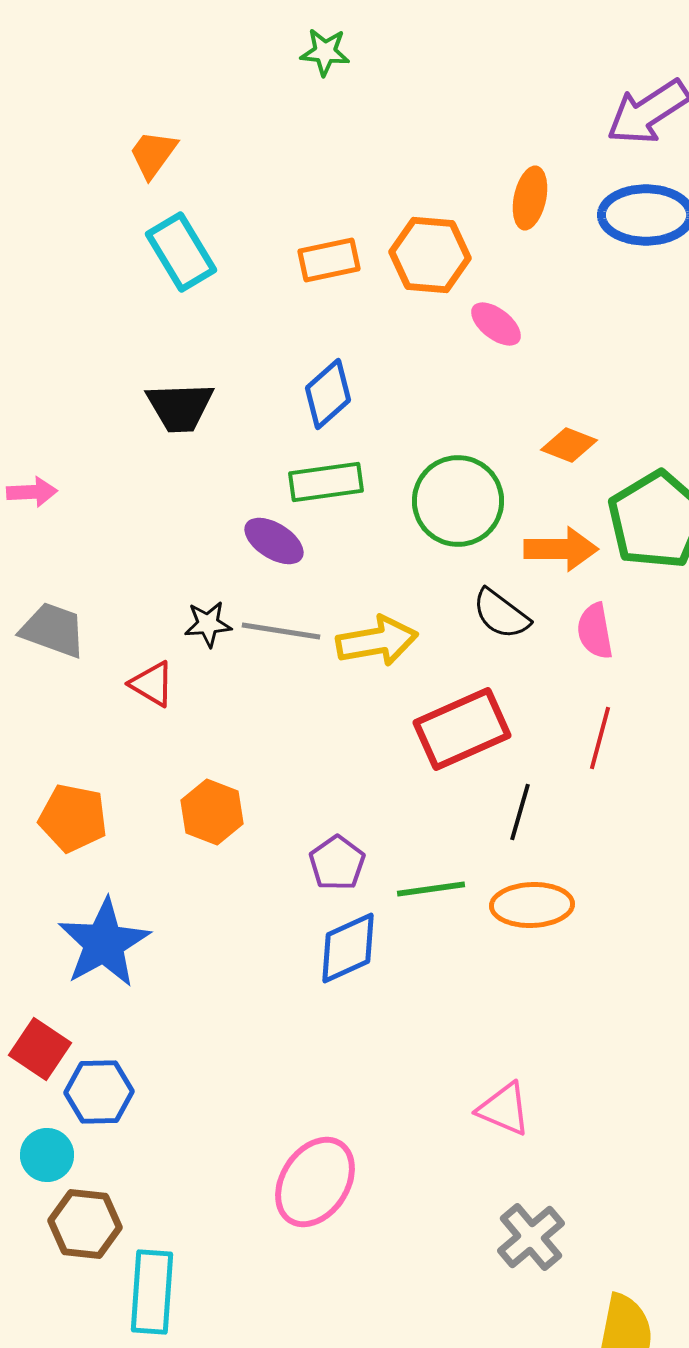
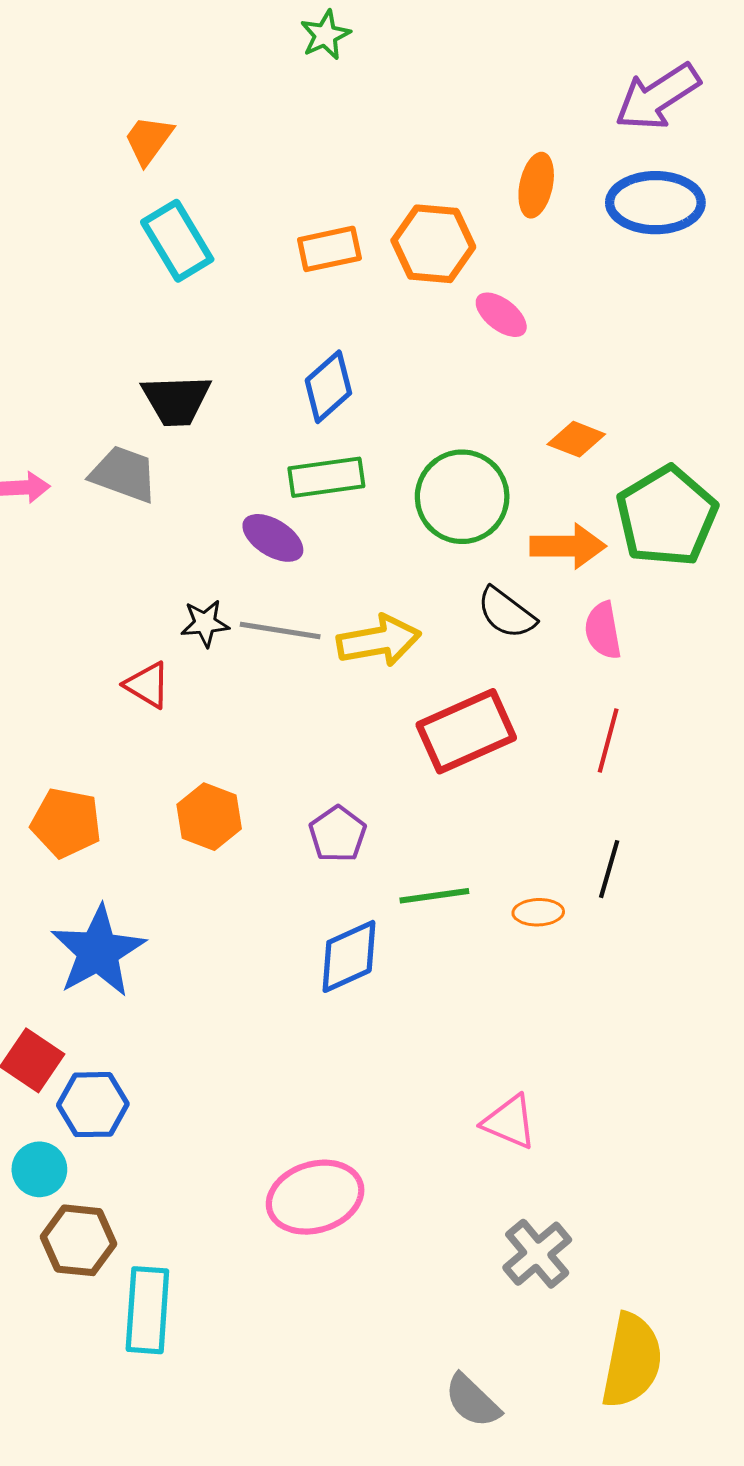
green star: (325, 52) -> (325, 35), turned -30
gray trapezoid: (53, 630) -> (124, 474), moved
black line: (520, 812) -> (609, 869), moved
purple pentagon: (337, 863) -> (338, 834), moved
orange ellipse: (532, 905) -> (538, 912), size x0.6
pink ellipse: (315, 1182) -> (315, 1197), turned 40

